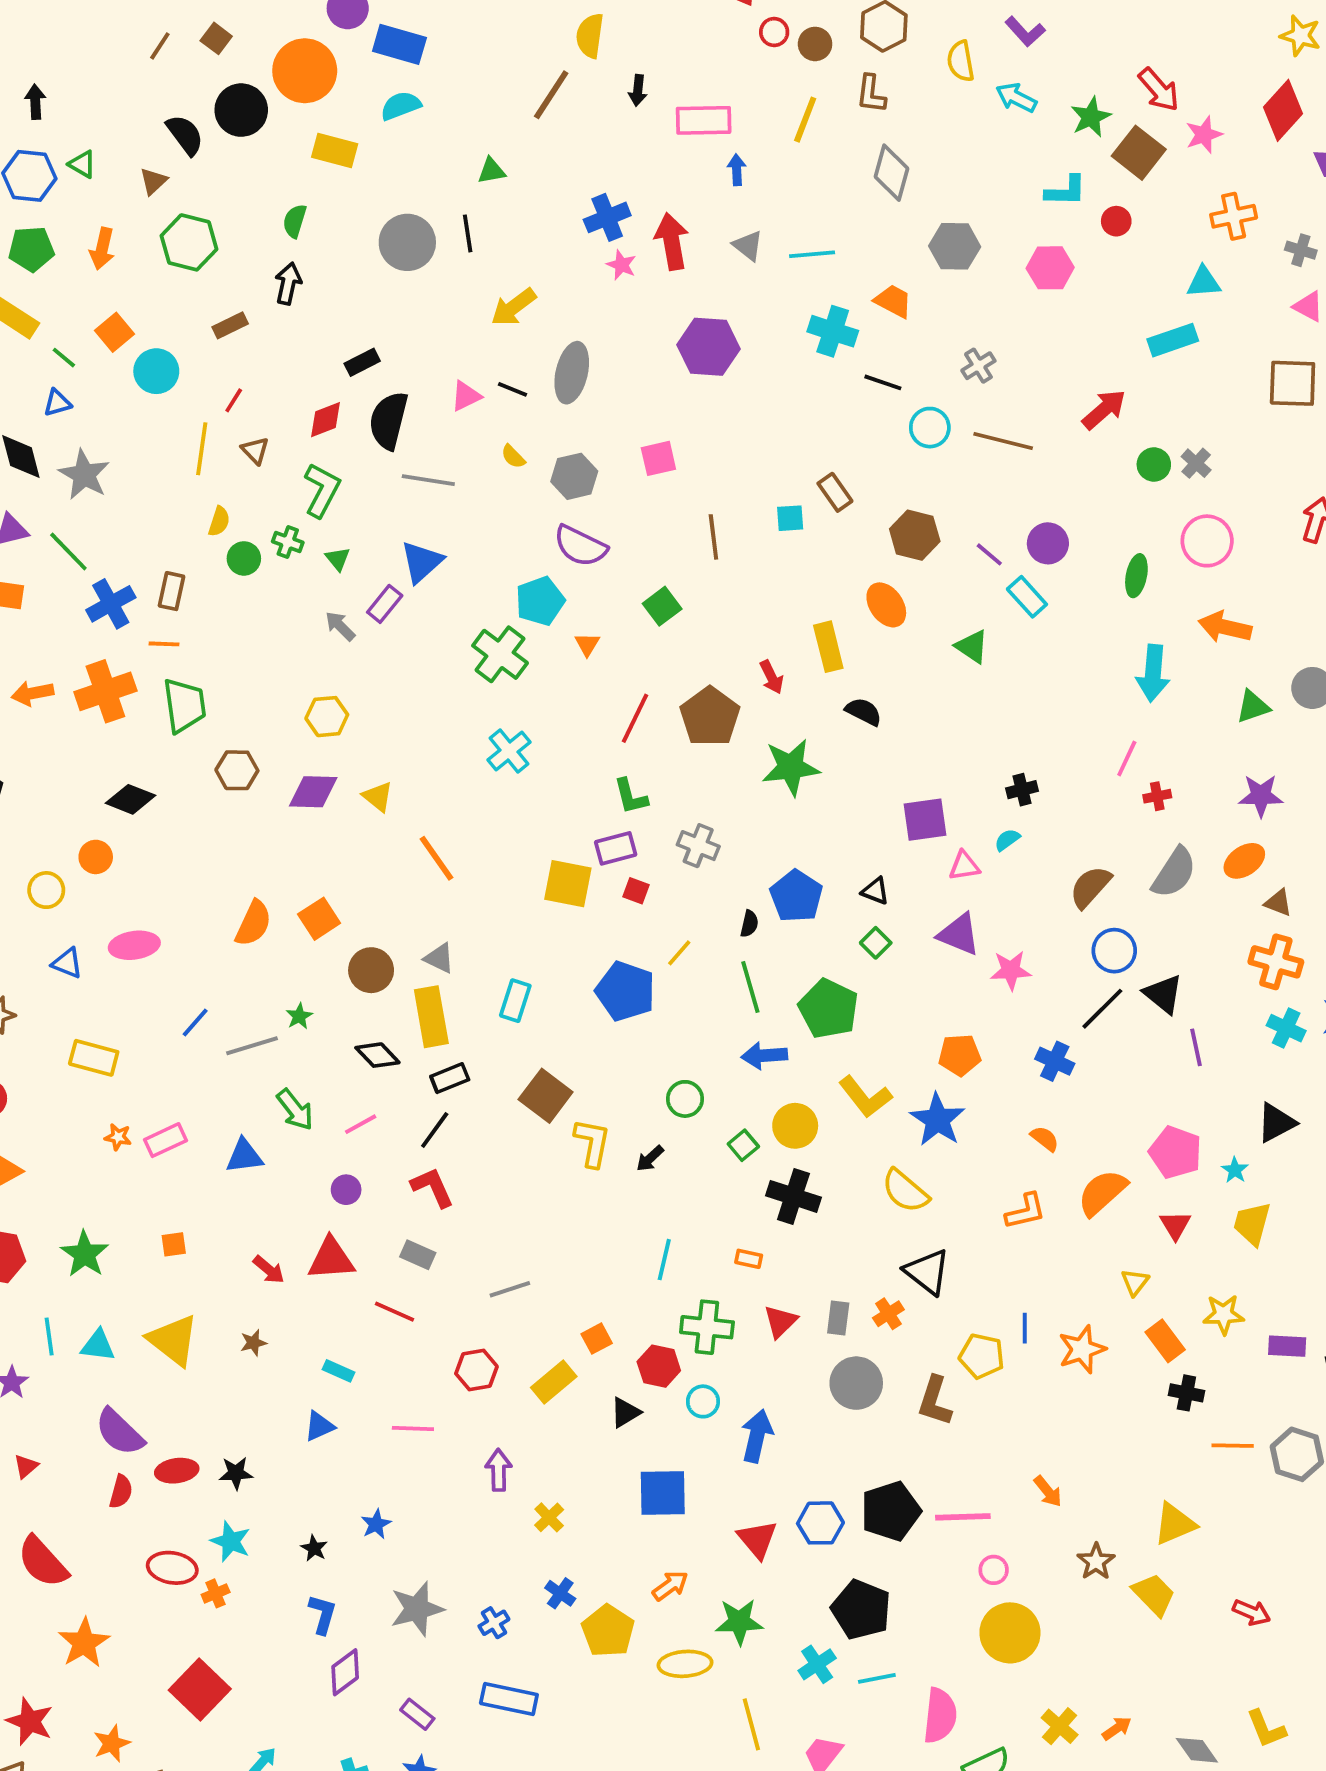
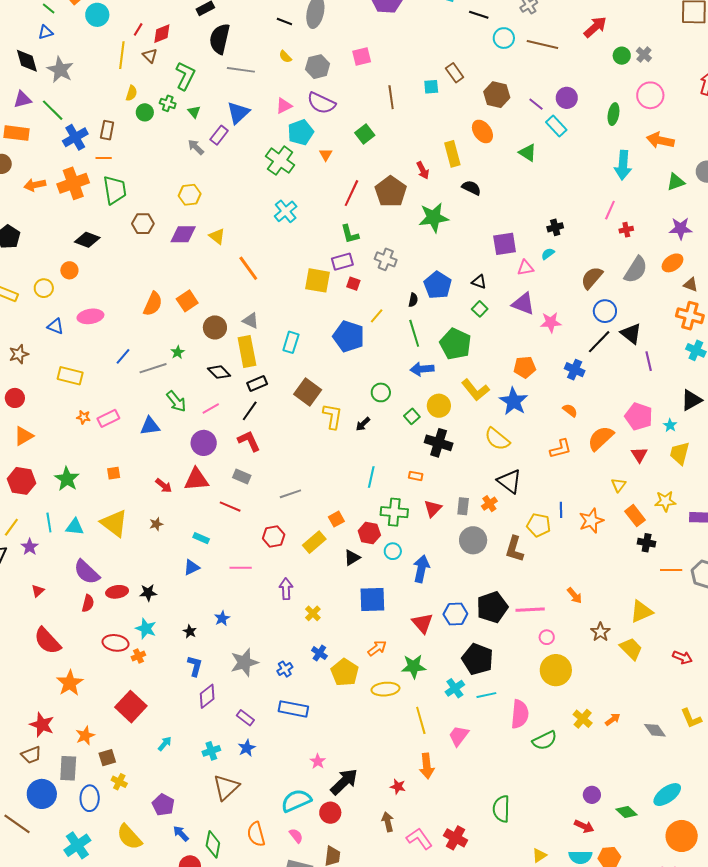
pink triangle: (466, 396) -> (284, 106), moved
red diamond: (326, 420) -> (162, 34), moved
purple circle: (346, 1190) -> (204, 443), size x1.6

